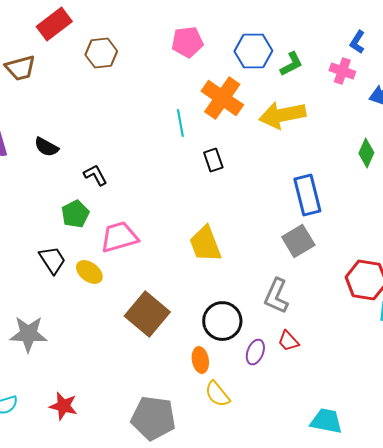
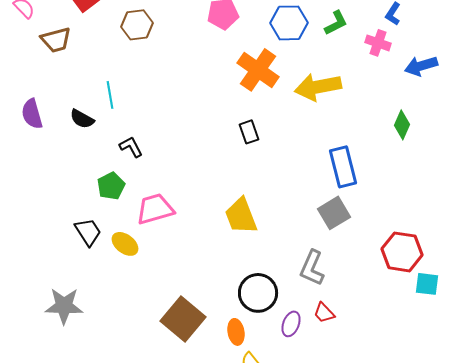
green L-shape: (291, 64) -> (336, 23), moved
cyan line: (180, 123) -> (110, 95), moved
brown square: (147, 314) -> (183, 319), moved

